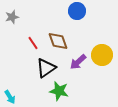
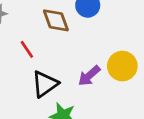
brown diamond: (58, 41) -> (56, 20), moved

